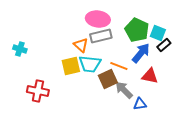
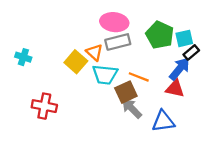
cyan square: (158, 33) -> (184, 38), turned -35
blue arrow: (141, 53) -> (180, 69), moved
yellow square: (71, 66) -> (76, 62), moved, turned -36
gray arrow: (124, 90) -> (132, 108), moved
blue triangle: (140, 104) -> (163, 121), size x1.5

